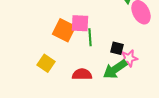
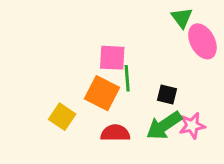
orange square: (64, 30) -> (102, 93), moved
pink star: (129, 58) -> (192, 126), moved

